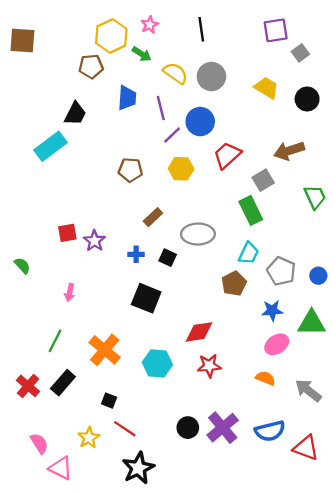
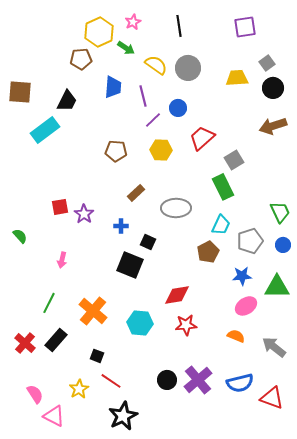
brown square: (22, 41) -> (20, 92), moved
gray square: (300, 53) -> (267, 63), moved
yellow trapezoid: (267, 88) -> (237, 78), turned -35
blue circle: (200, 122) -> (178, 108), size x0.7
brown arrow: (289, 151) -> (273, 126), moved
green trapezoid: (315, 197) -> (280, 212), moved
black square: (168, 258) -> (148, 242), moved
gray pentagon: (281, 271) -> (250, 241), turned 30

